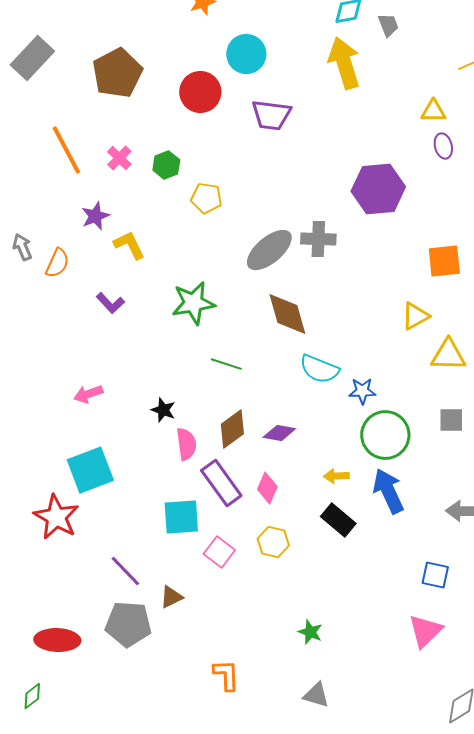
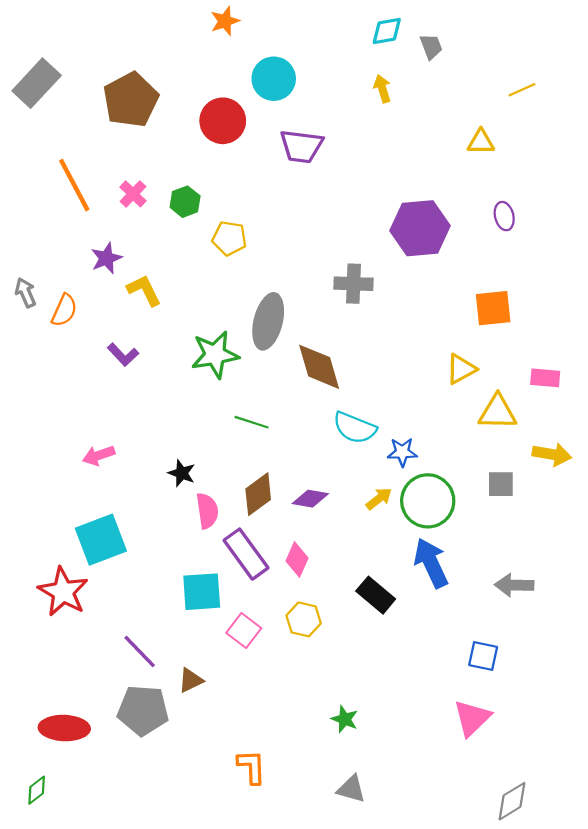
yellow arrow: (344, 63) -> (382, 89), size x0.5
purple ellipse: (443, 146) -> (504, 216), moved
gray ellipse: (269, 250) -> (268, 321), moved, turned -36
yellow arrow: (336, 476) -> (379, 499), moved, turned 145

